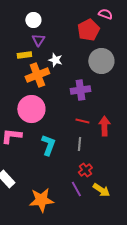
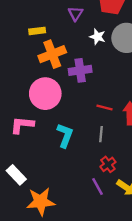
purple triangle: (38, 40) -> (75, 14), moved
white star: (55, 60) -> (98, 37), moved
purple cross: (80, 90) -> (80, 70), moved
orange star: (41, 200) -> (41, 202), moved

